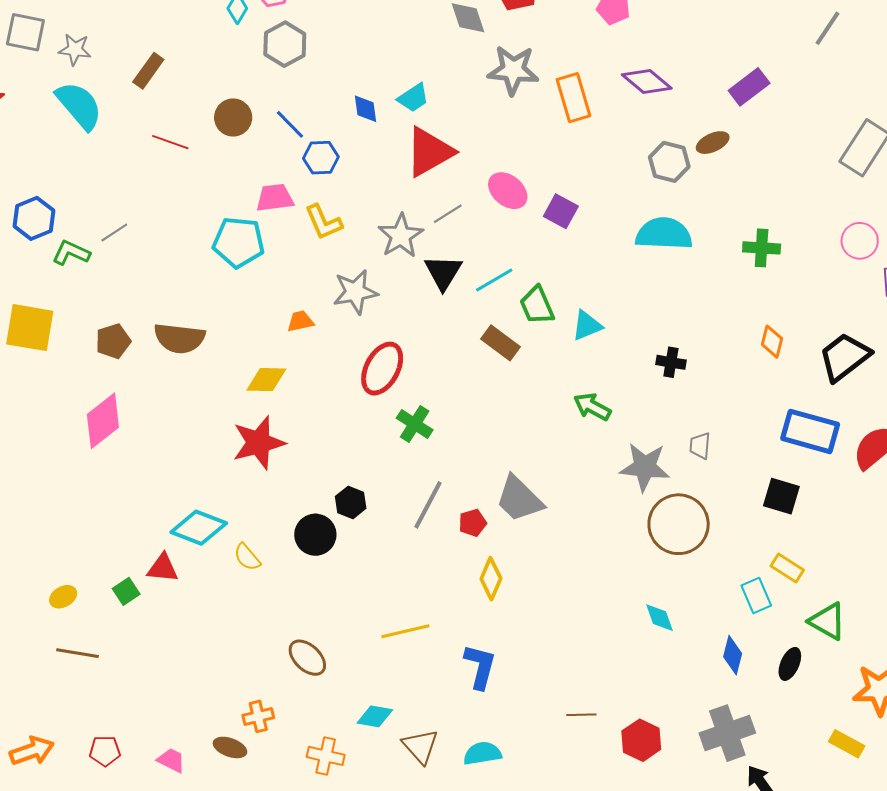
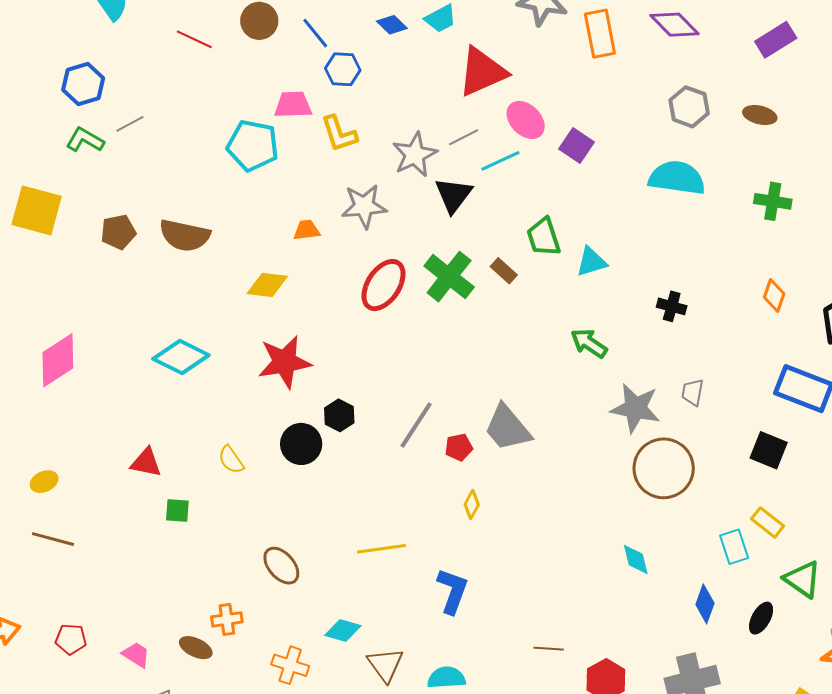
blue diamond: (365, 109) -> (392, 25), turned -44
brown ellipse: (713, 143) -> (760, 115), moved, turned 32
red triangle: (429, 152) -> (482, 72), moved
blue hexagon: (34, 218) -> (83, 84), moved
cyan line: (494, 280) -> (500, 161), moved
brown rectangle: (501, 343) -> (504, 271), size x0.7
pink diamond: (103, 421) -> (58, 360), moved
green cross: (415, 424) -> (449, 277), moved, size x1.4
red star: (259, 443) -> (285, 362), moved
cyan diamond: (199, 528) -> (181, 357), moved
yellow diamond: (491, 579) -> (472, 505), size x0.7
green square: (126, 591) -> (177, 511), moved, turned 32

